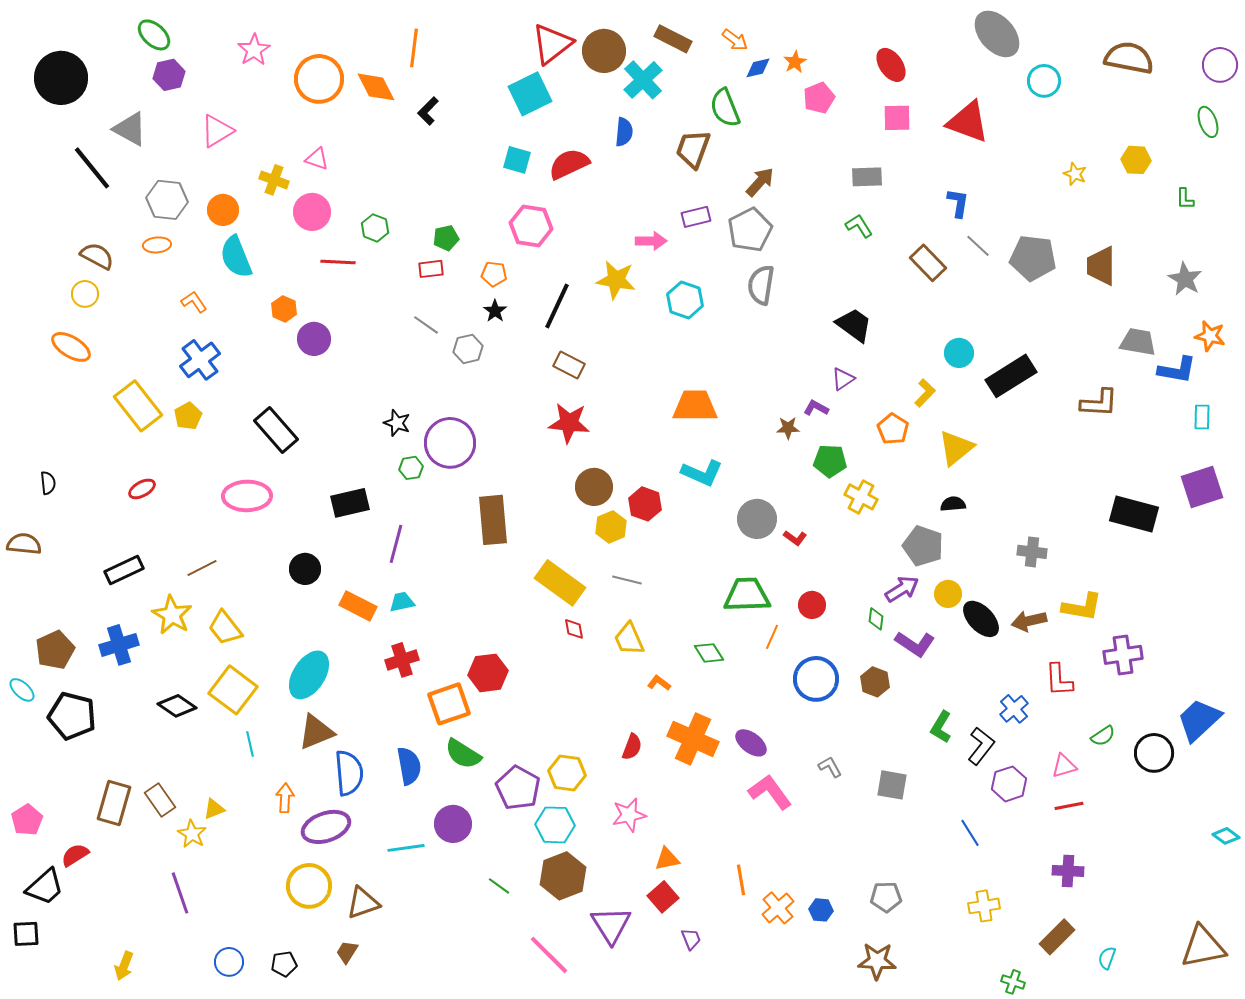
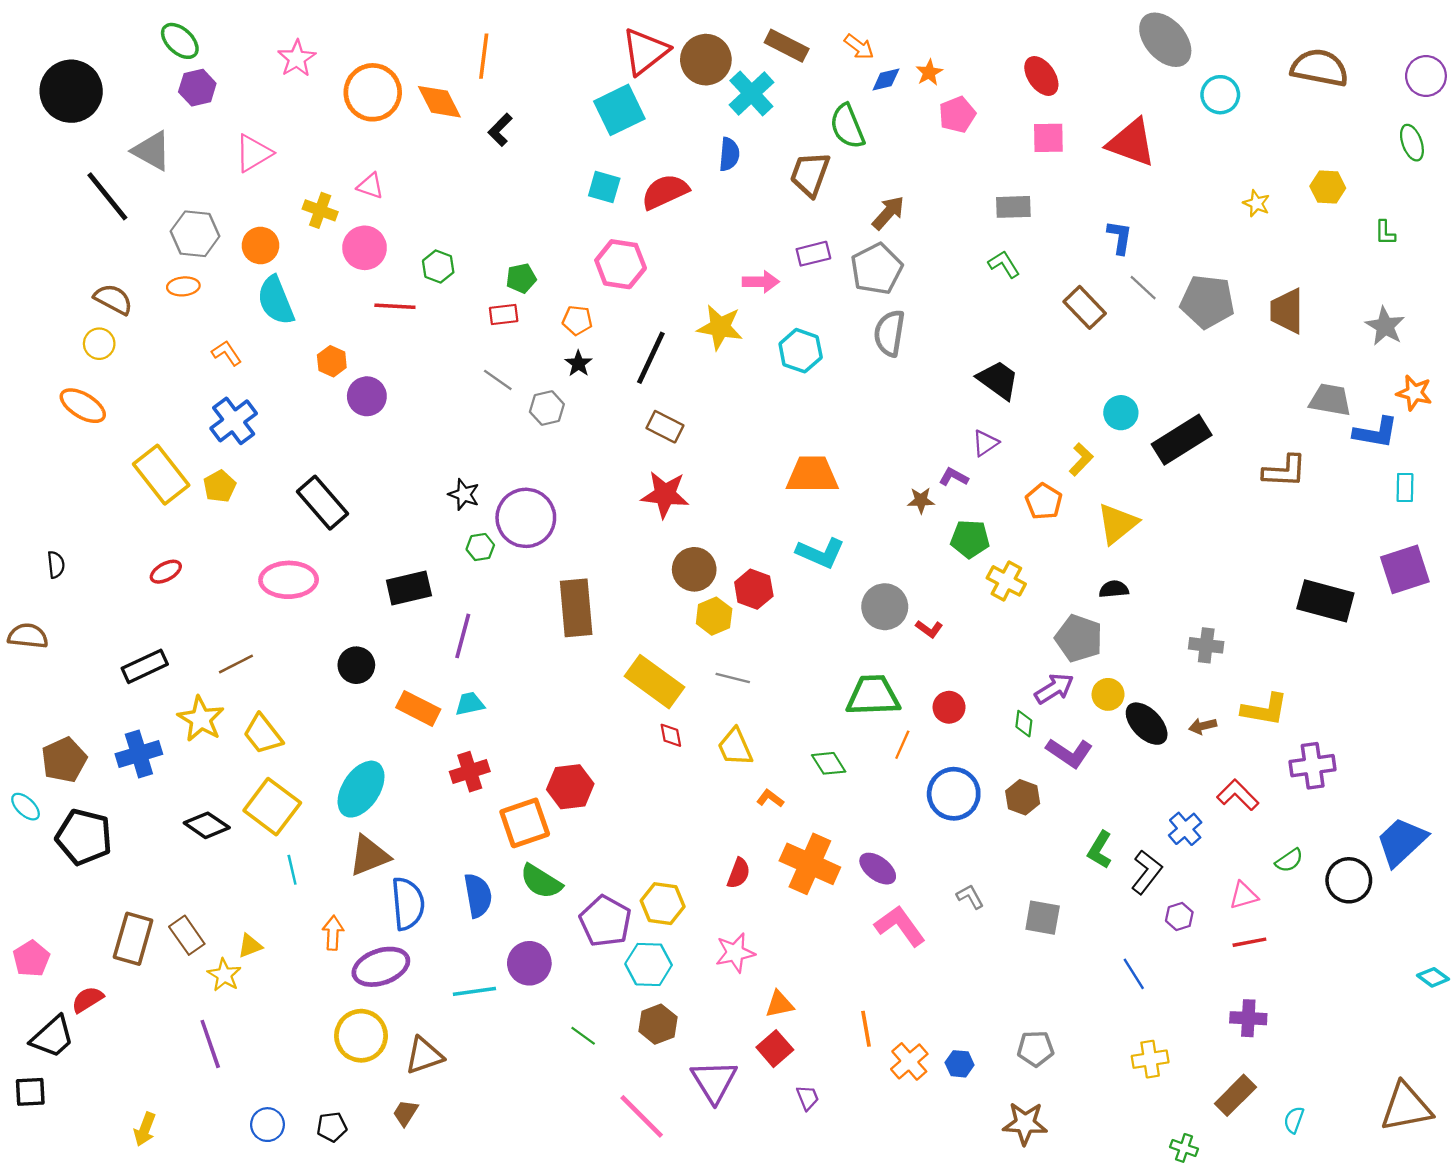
brown arrow: (1029, 621) -> (1203, 726), size x0.7
red L-shape: (1059, 680) -> (1238, 795), turned 138
purple hexagon: (1009, 784) -> (1179, 916), size x0.7
brown hexagon: (563, 876) -> (658, 1024), size x0.7

